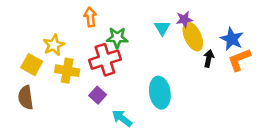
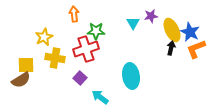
yellow ellipse: (193, 36) -> (172, 30), moved
yellow square: (32, 65) -> (26, 65), moved, turned -30
brown semicircle: (26, 98) -> (21, 80), turned -114

